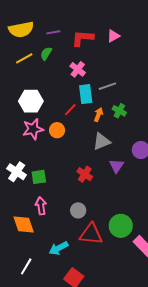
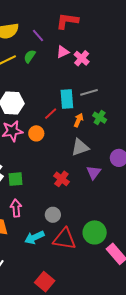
purple line: (53, 32) -> (38, 35), turned 56
pink triangle: (113, 36) -> (63, 52), moved
red L-shape: (83, 38) -> (67, 21), moved
pink cross: (78, 69) -> (82, 58), moved
cyan arrow: (59, 248) -> (34, 237), moved

